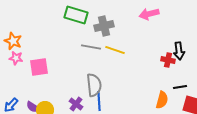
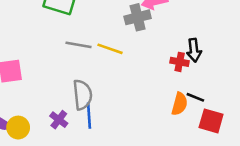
gray cross: (104, 26) -> (138, 17), moved
black line: (180, 87) -> (195, 97), turned 32
orange semicircle: (162, 100) -> (180, 104), moved

